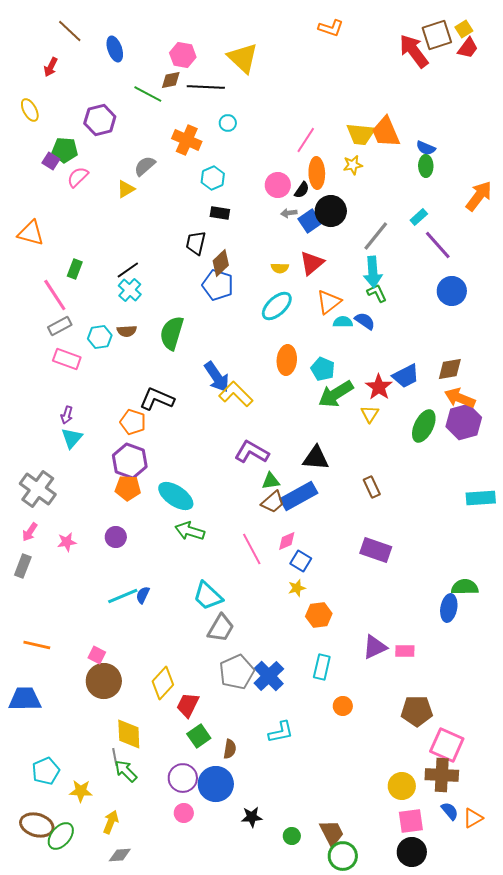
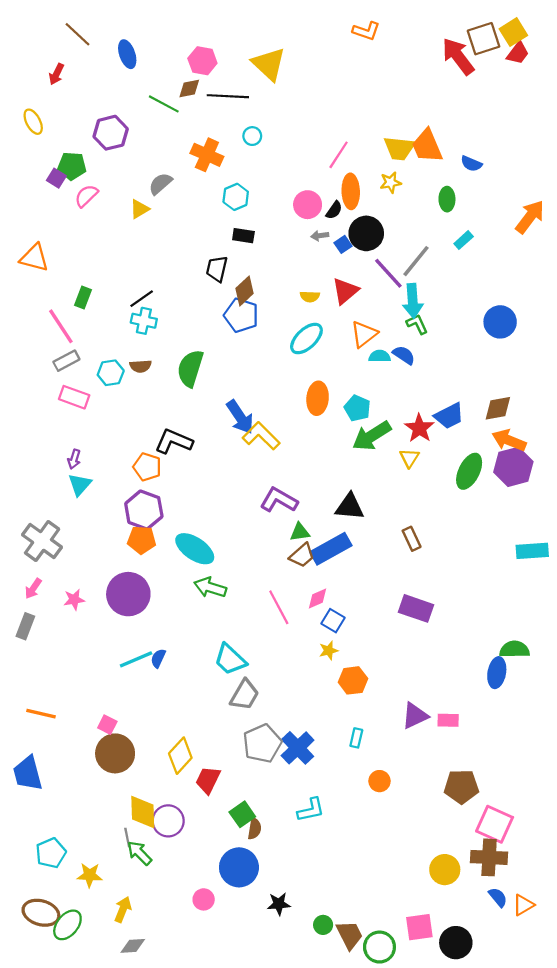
yellow square: (464, 29) -> (513, 32), size x1.4
green ellipse: (426, 166) -> (447, 199), moved
blue square: (310, 221) -> (343, 244), size x0.7
purple line: (438, 245) -> (388, 273), moved
cyan cross: (130, 290) -> (144, 321), turned -30
purple circle: (116, 537) -> (128, 594), size x1.8
cyan rectangle: (322, 667) -> (356, 738), size x0.7
blue trapezoid: (25, 699) -> (28, 773), turned -104
green square: (199, 736) -> (242, 814), moved
purple circle: (183, 778) -> (168, 821), moved
pink square: (411, 821) -> (419, 927), moved
brown trapezoid: (332, 833) -> (350, 935), moved

